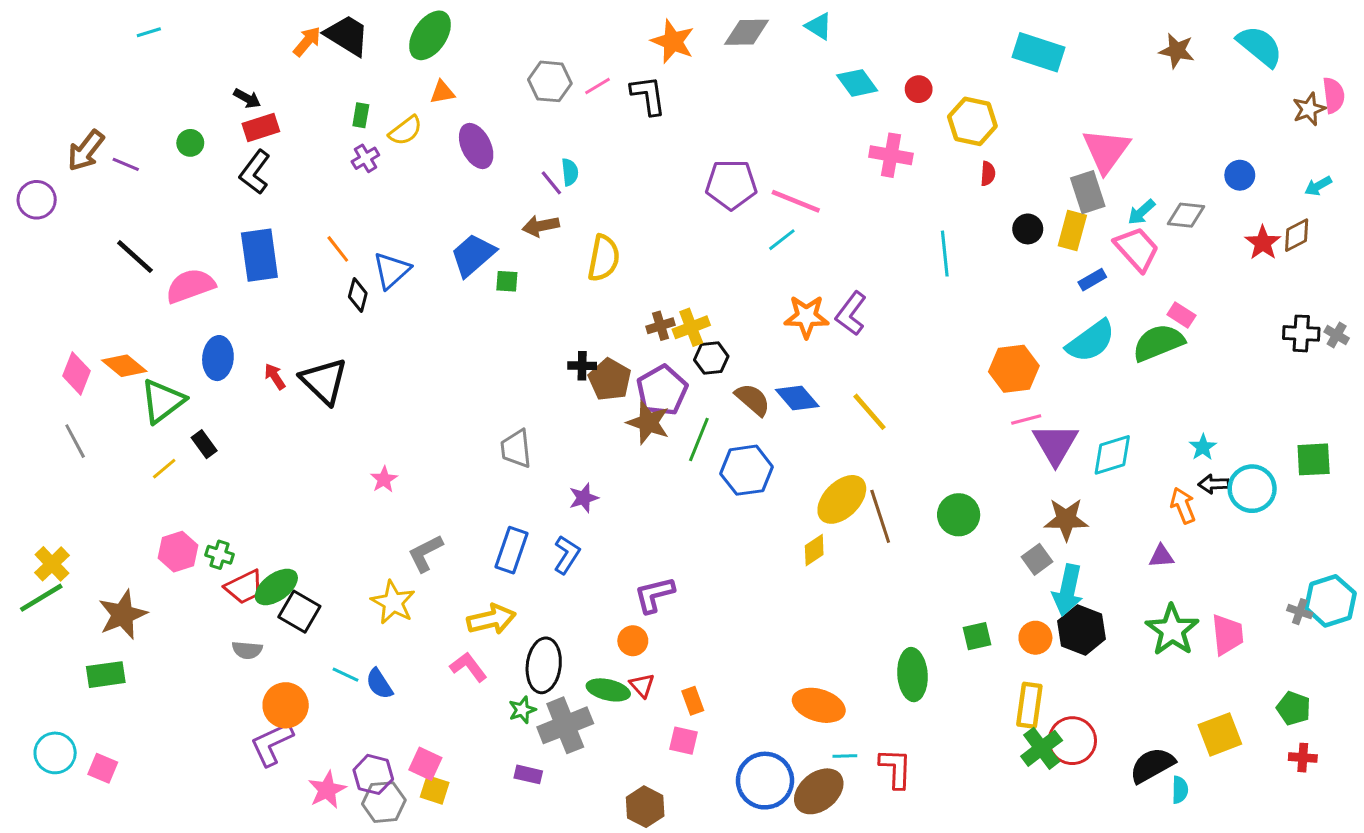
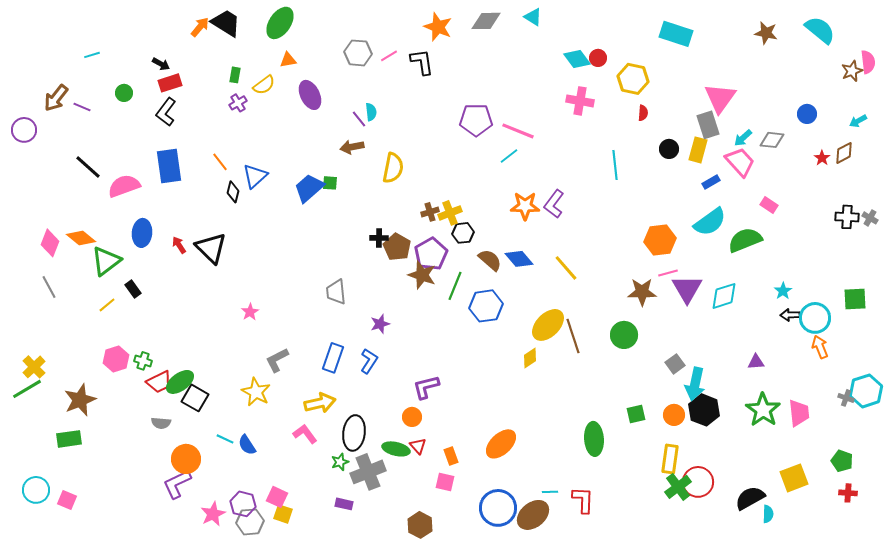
cyan line: (149, 32) -> (92, 55), moved
cyan diamond: (857, 83) -> (577, 59), moved
red star: (1263, 243) -> (822, 158), size x0.7
blue trapezoid: (473, 255) -> (309, 188), moved
green semicircle: (1158, 343) -> (745, 240), moved
orange arrow: (1183, 506) -> (820, 347), moved
brown star: (1066, 519) -> (642, 292), moved
orange ellipse: (819, 705) -> (501, 444), moved, turned -60

